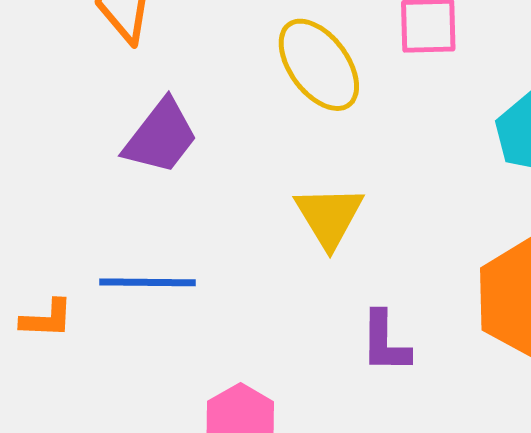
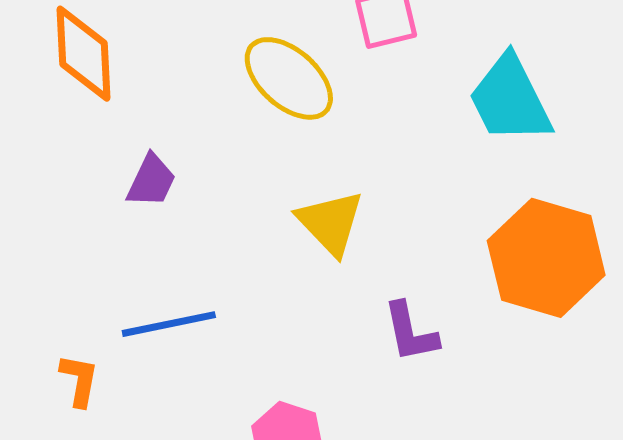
purple trapezoid: (161, 137) -> (151, 181), size x0.7
orange L-shape: (47, 319) -> (79, 380), turned -70

